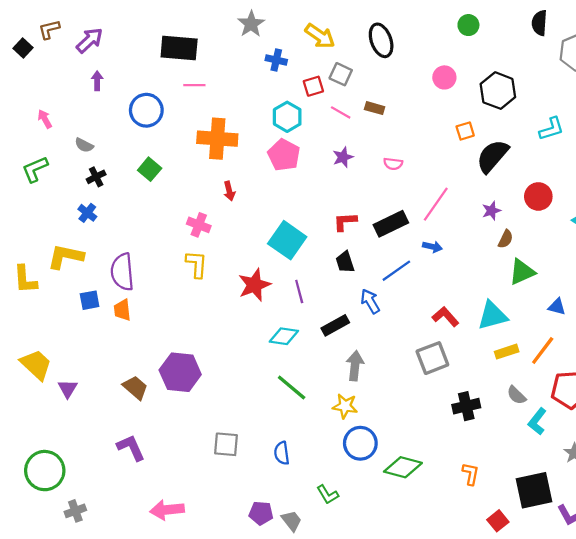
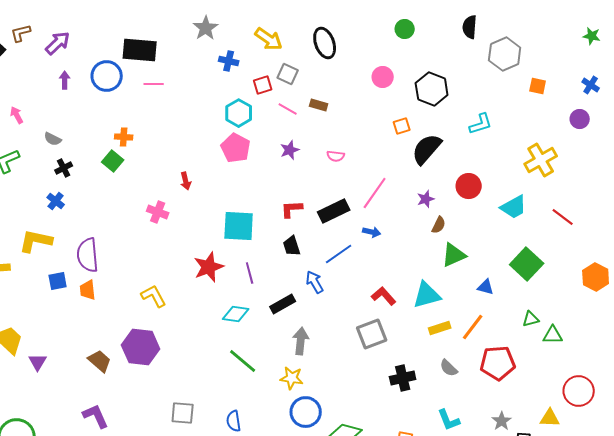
blue circle: (146, 110) -> (107, 76), moved
orange cross: (217, 139) -> (124, 137), moved, size x0.5
cyan square: (287, 240) -> (239, 226), turned -32
yellow L-shape: (197, 264) -> (154, 296), moved, turned -32
cyan L-shape: (537, 421) -> (449, 420), moved, turned -60

